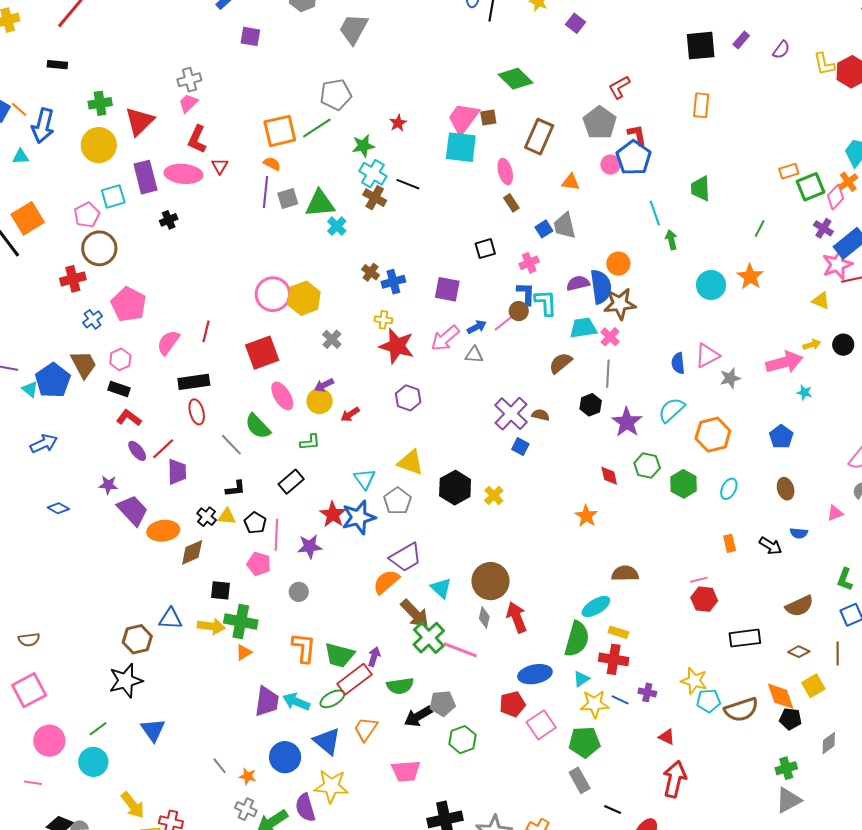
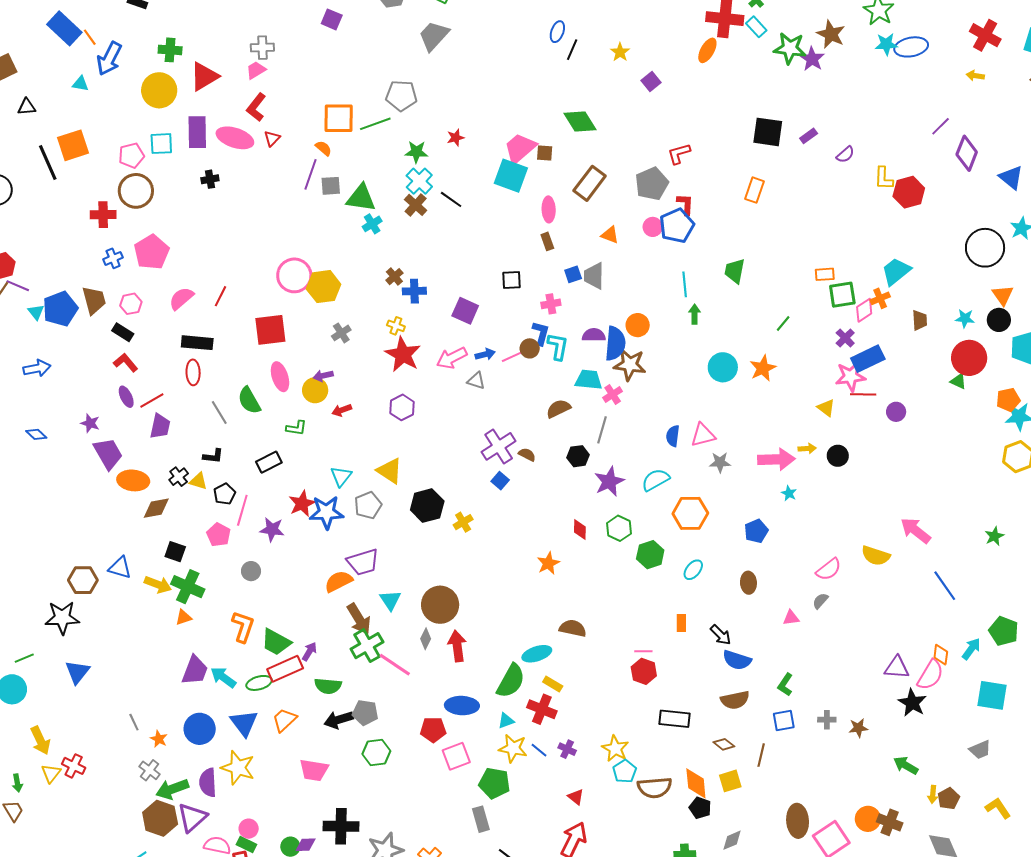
blue semicircle: (799, 533) -> (737, 660), moved, size x1.6
cyan pentagon: (708, 701) -> (625, 771), turned 30

